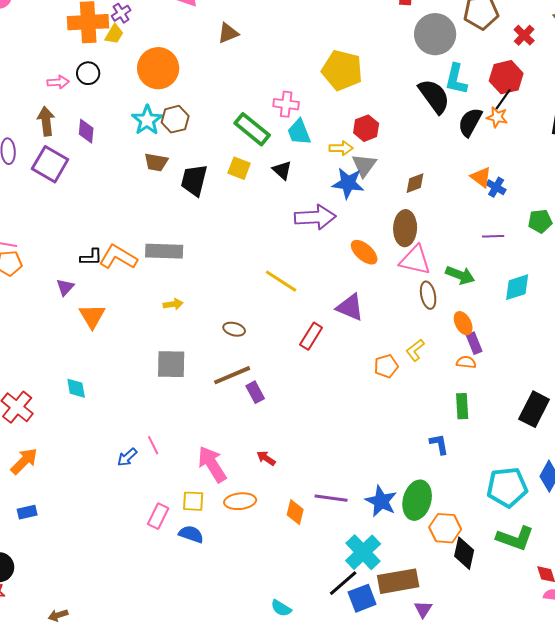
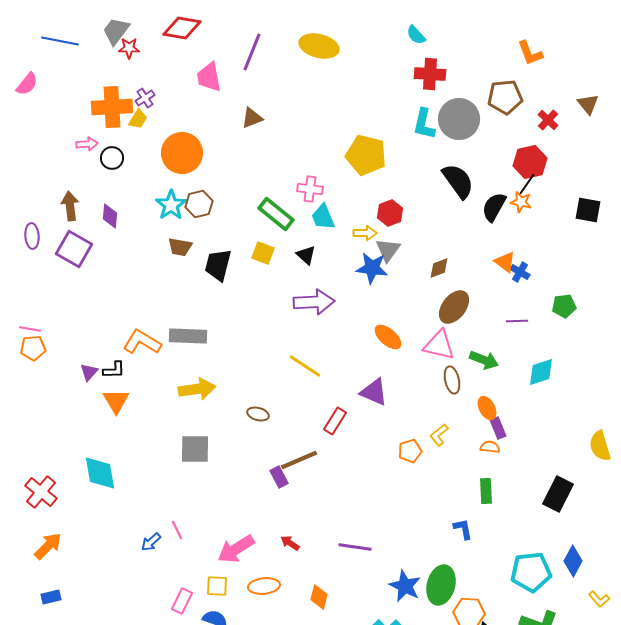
cyan L-shape: (456, 79) -> (424, 124), moved
pink arrow: (58, 82) -> (87, 144), moved
purple arrow: (315, 217) -> (314, 302), moved
brown ellipse: (405, 228) -> (454, 307), moved, turned 36
black L-shape: (91, 257) -> (114, 370), moved
yellow arrow: (173, 304) -> (197, 389), size x1.8
brown line: (232, 375) -> (299, 460), moved
cyan diamond: (76, 388) -> (100, 473), size x1.6
pink arrow: (212, 464) -> (236, 549), turned -90
purple line: (331, 498) -> (355, 547), moved

